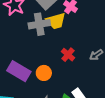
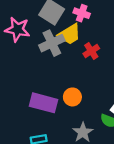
red cross: (68, 55) -> (91, 51), moved, turned 32

